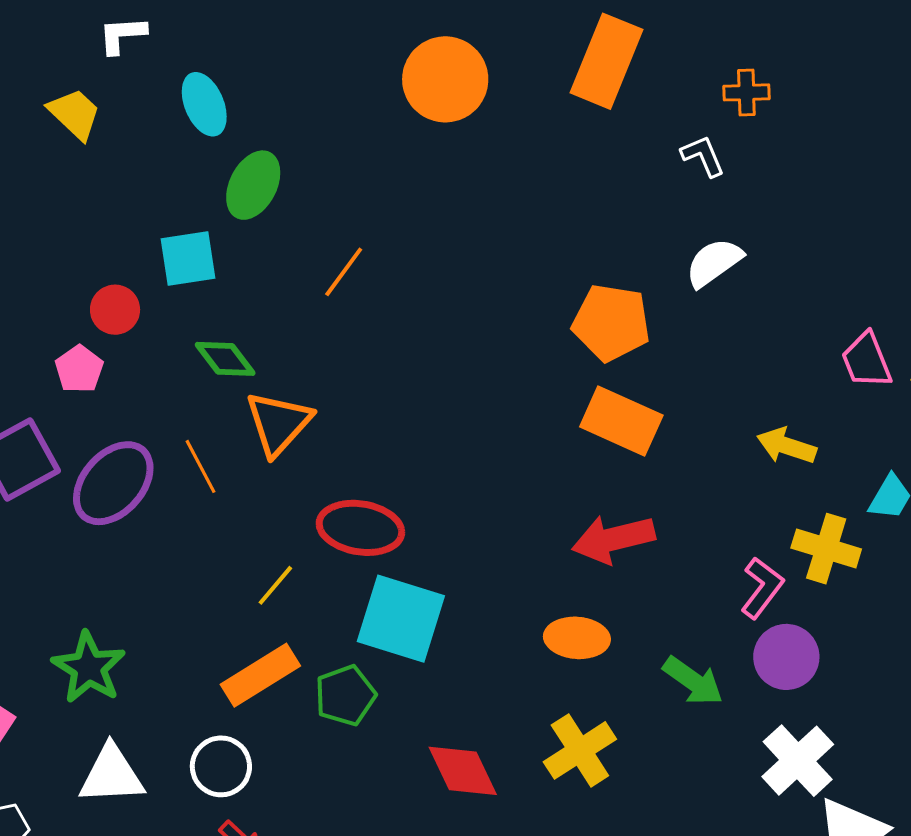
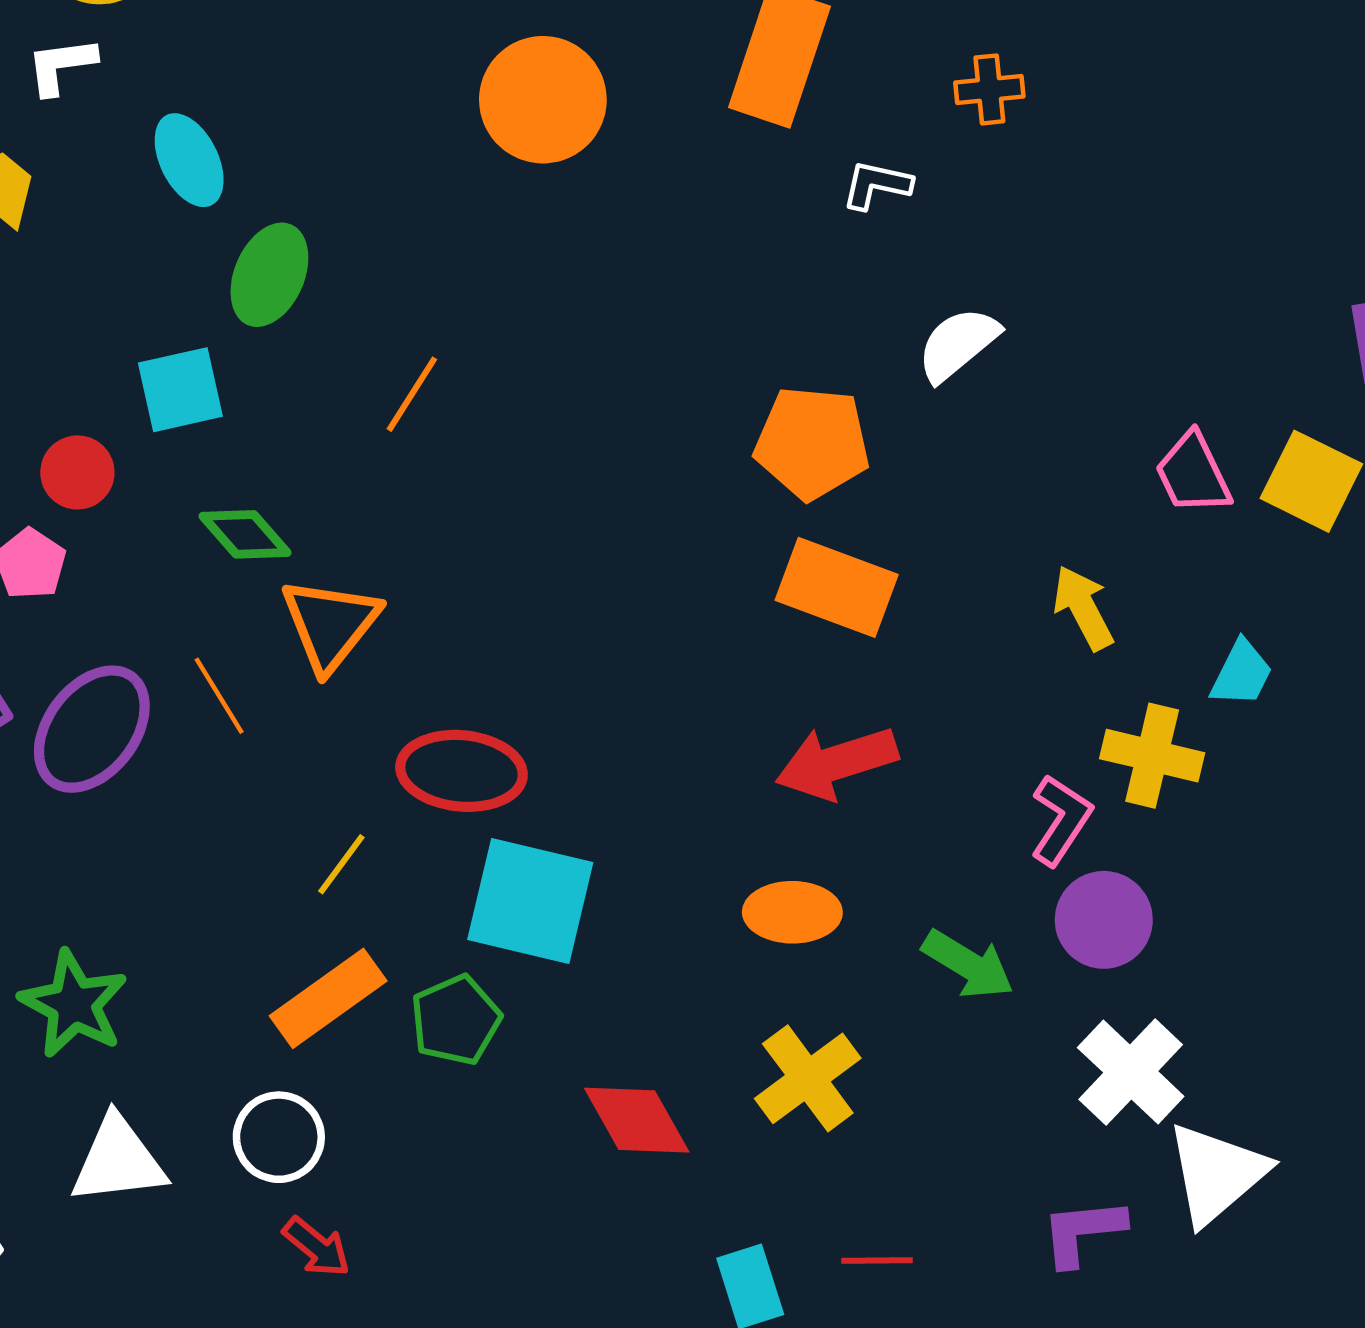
white L-shape: (703, 156) -> (877, 185), moved, turned -51
yellow arrow: (786, 446) -> (1083, 608), turned 48

